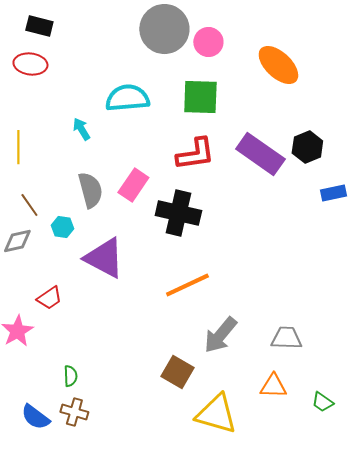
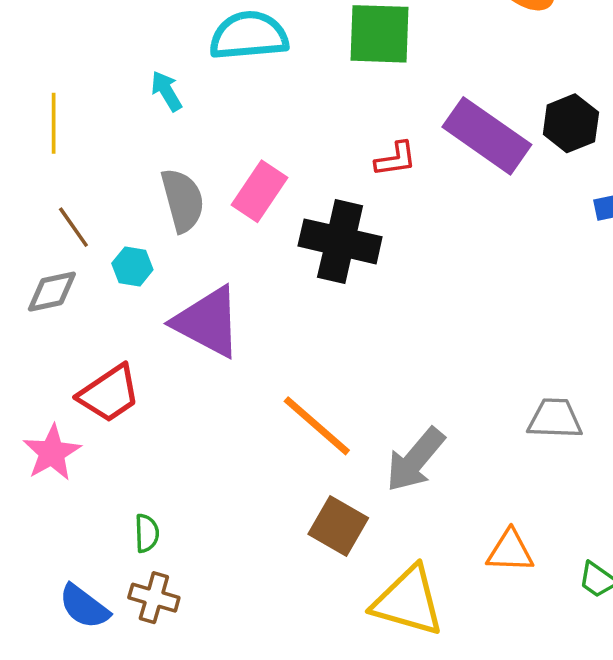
red L-shape: (195, 154) -> (396, 159), moved, size x0.6
orange line: (187, 285) -> (317, 426), moved, turned 66
red trapezoid: (49, 298) -> (109, 394), size x1.4
gray trapezoid: (286, 338) -> (555, 419), moved

